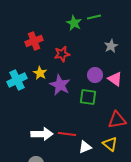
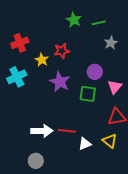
green line: (94, 17) -> (99, 23), moved
red cross: (34, 41) -> (20, 43), moved
yellow star: (40, 73) -> (42, 60), moved
pink triangle: (115, 79) -> (115, 87), moved, turned 35

